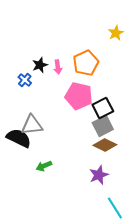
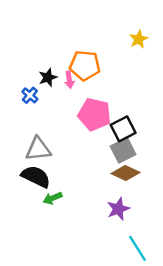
orange pentagon: (86, 63) -> (85, 65), moved, turned 30
black semicircle: (19, 138) -> (36, 177), moved

